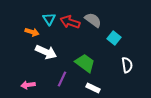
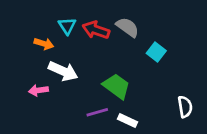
white semicircle: (127, 65) -> (185, 107), moved
purple line: (62, 79) -> (97, 112), moved, turned 49
pink arrow: (28, 85) -> (38, 90), moved

